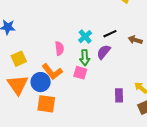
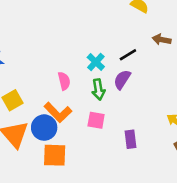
brown arrow: (135, 40) -> (162, 40), moved
pink square: (80, 73) -> (96, 120), moved
purple rectangle: (119, 95) -> (131, 139), moved

